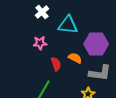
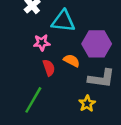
pink star: (40, 43) -> (42, 43), moved

